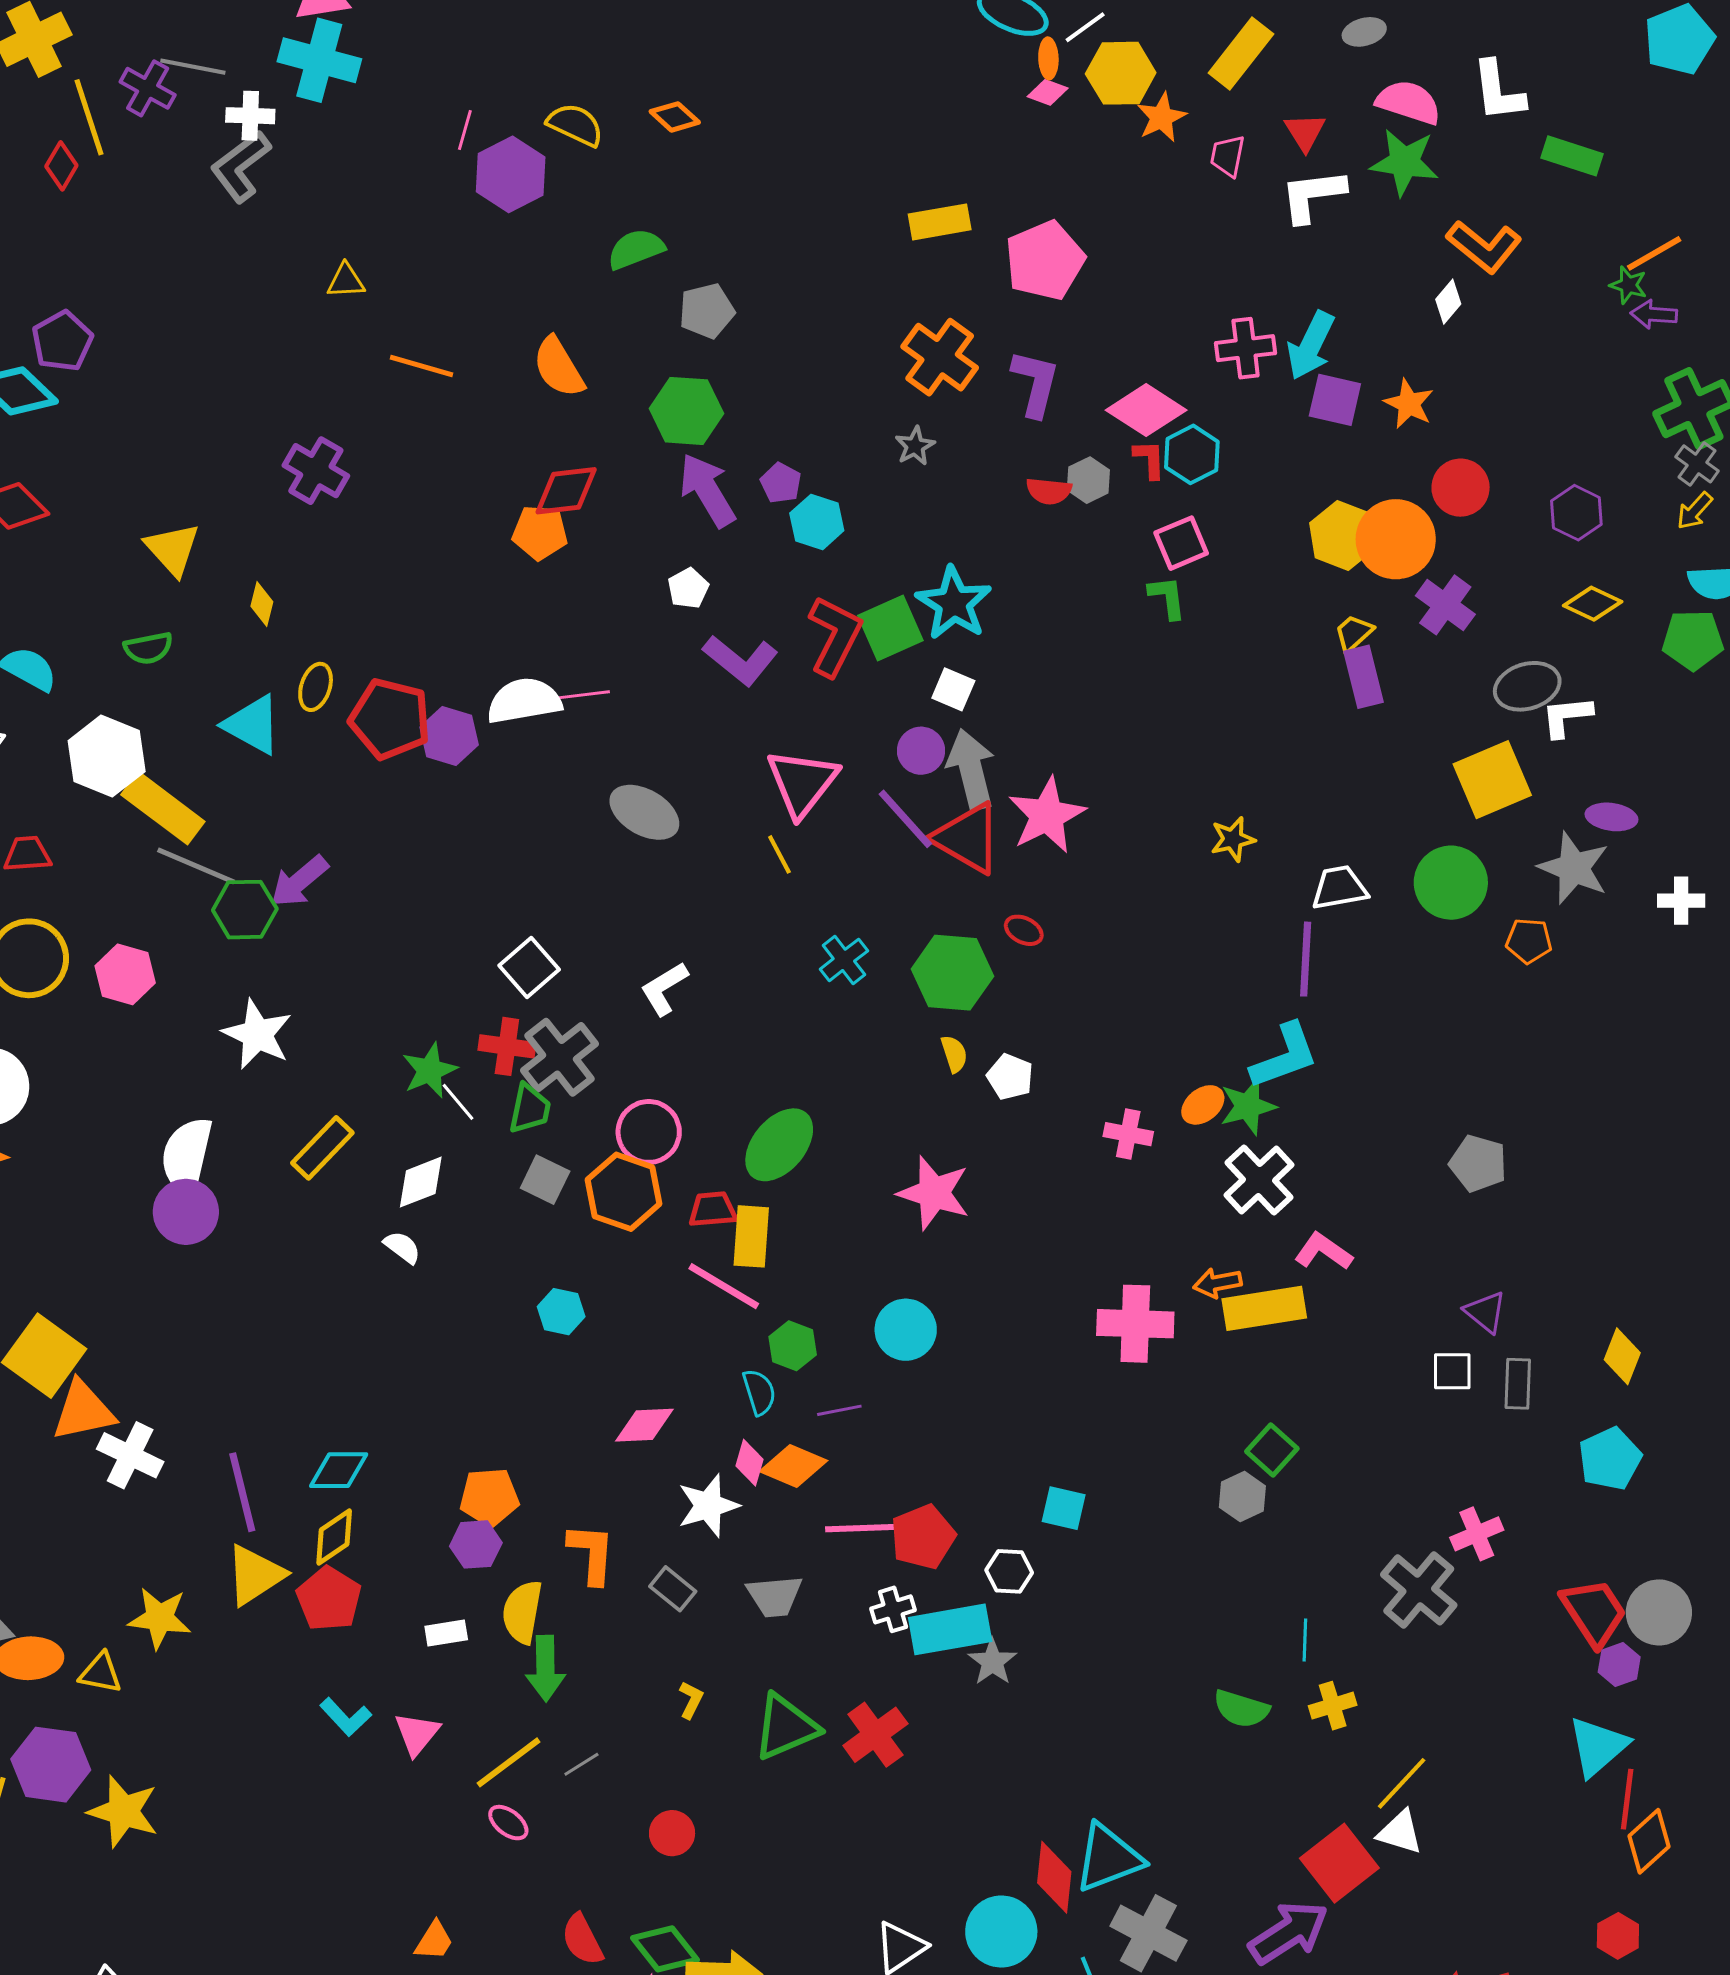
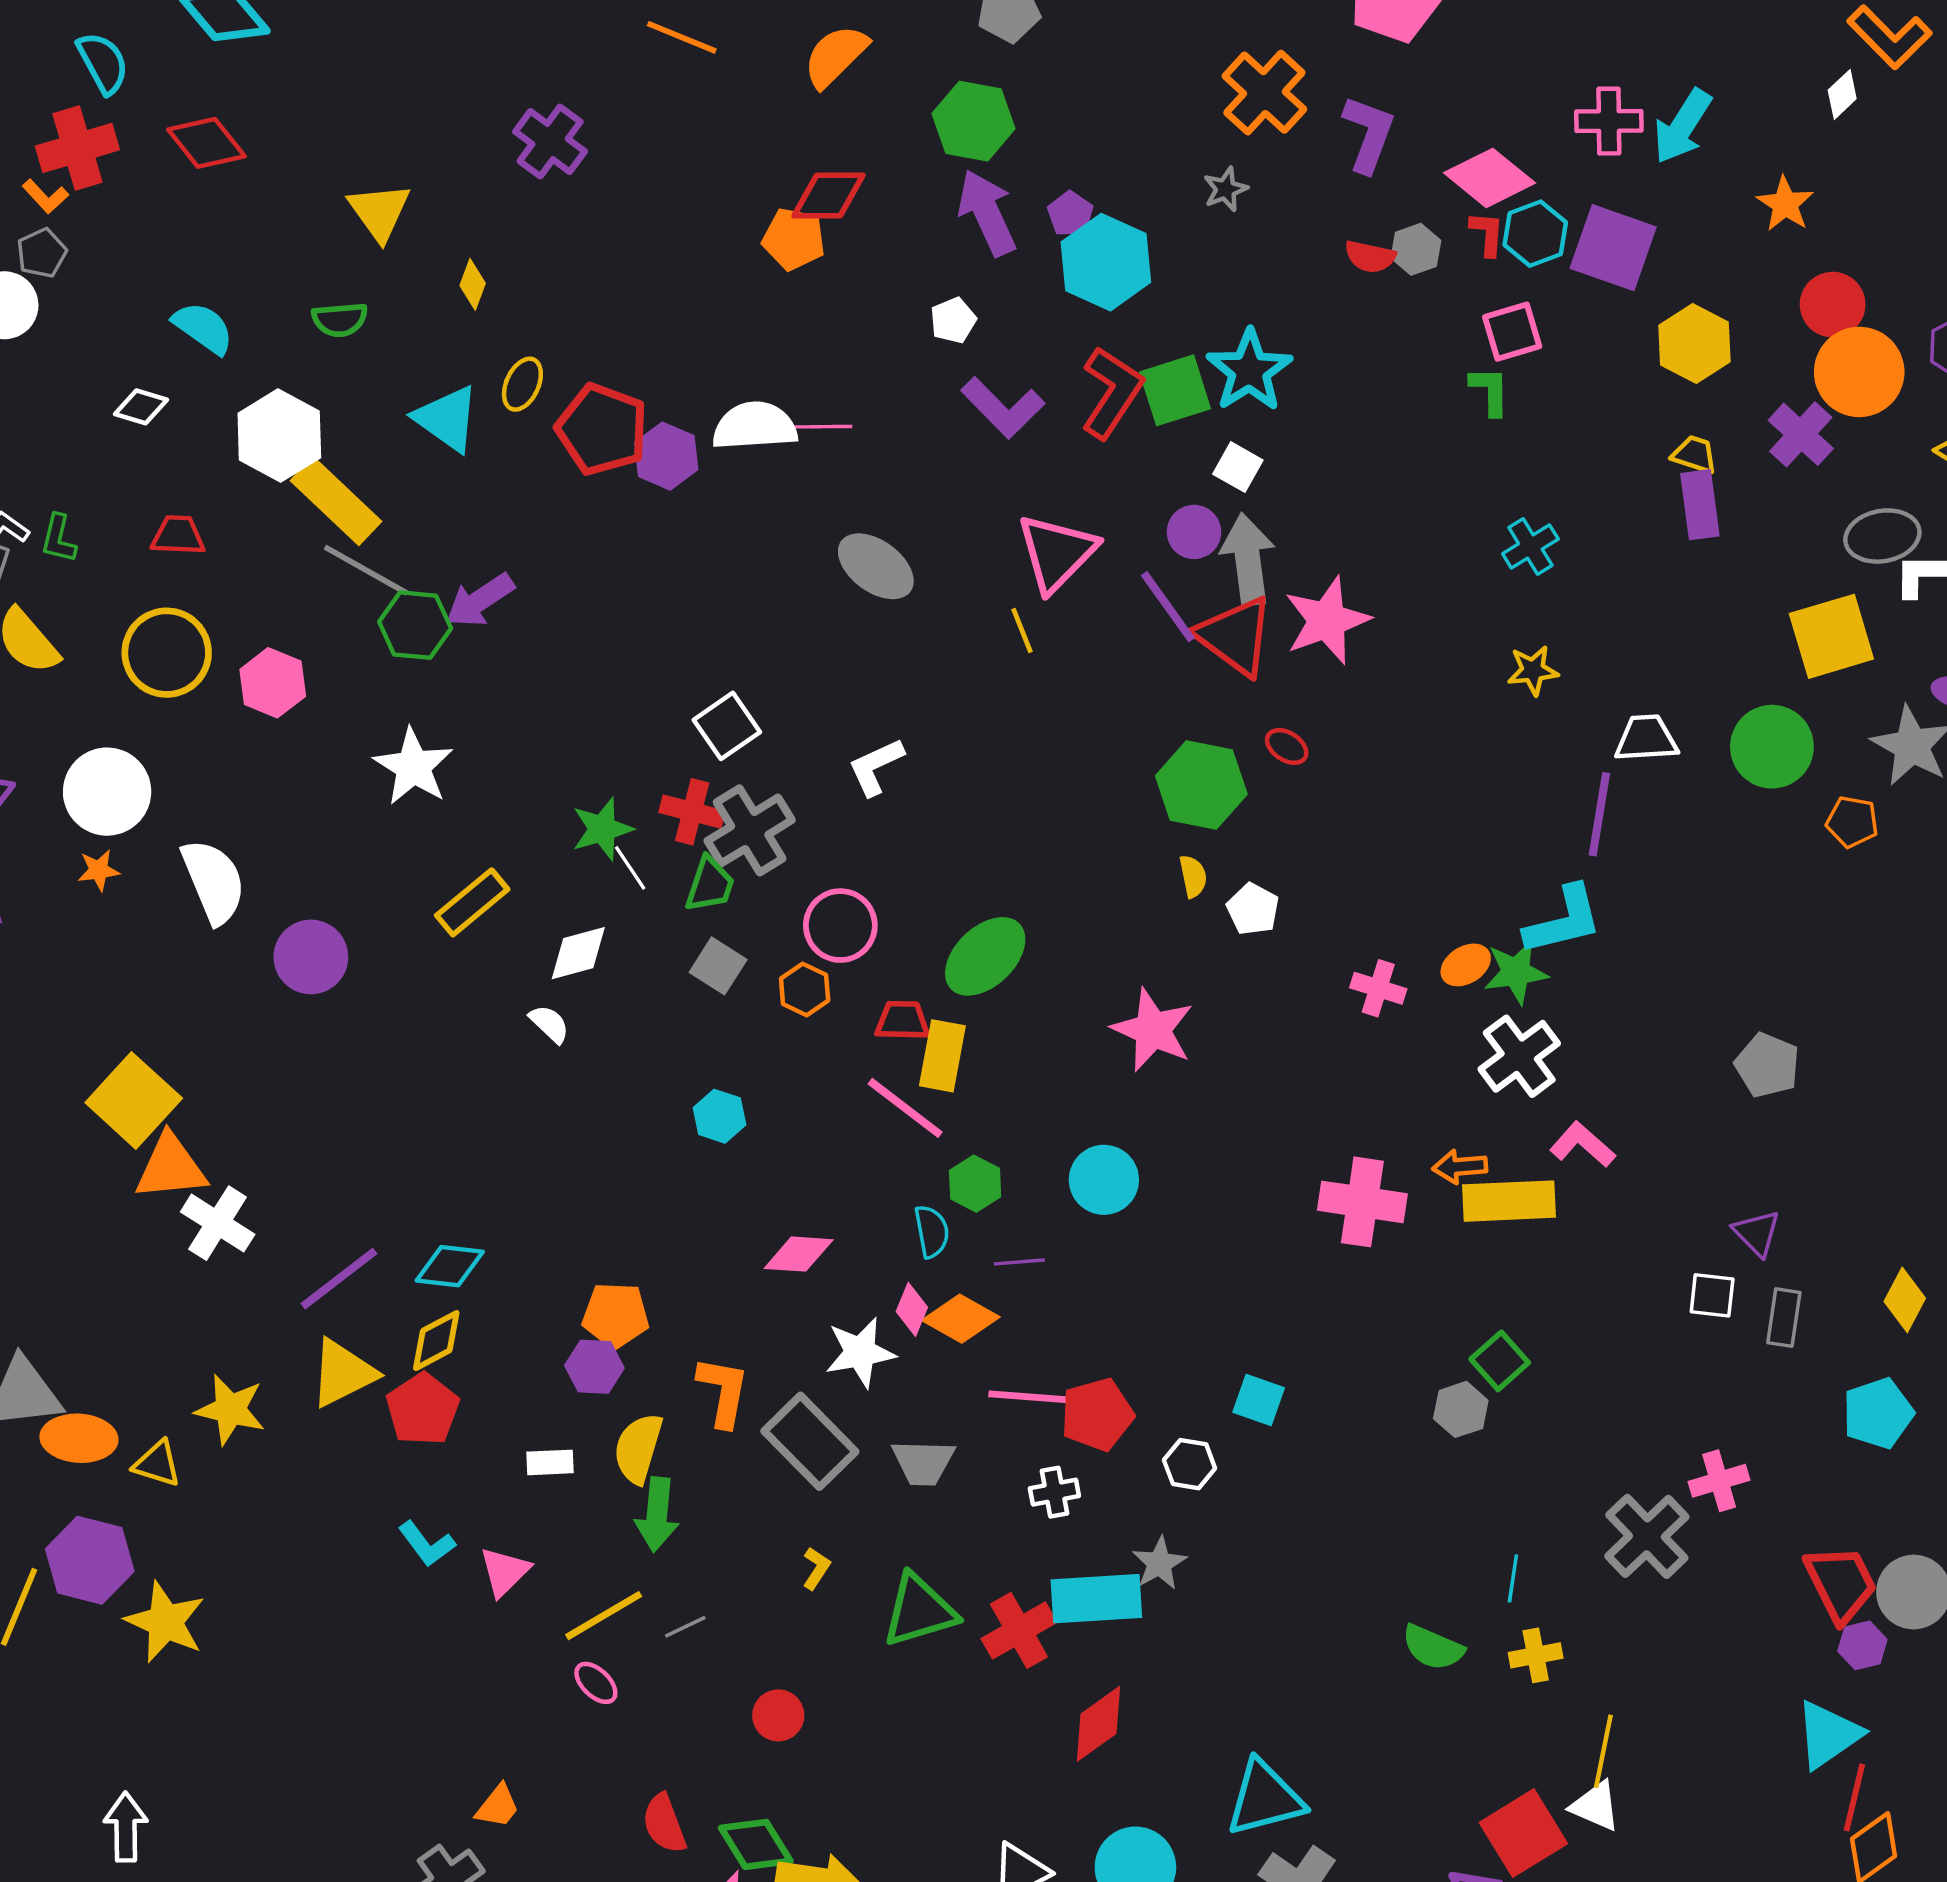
orange semicircle: (559, 367) -> (836, 56), turned 70
purple square: (1335, 400) -> (1613, 248), moved, size x1.4
cyan hexagon: (817, 522) -> (1106, 262), size x1.5
orange circle: (1396, 539) -> (1859, 372), moved
yellow trapezoid: (1354, 633) -> (1694, 455), turned 54
cyan cross: (844, 960) -> (1530, 546), moved
white semicircle: (187, 1156) -> (214, 881), moved, turned 138
orange hexagon: (624, 1192) -> (805, 989), size x0.6
purple line: (242, 1492) -> (339, 1279), turned 60
gray rectangle: (673, 1589) -> (810, 1441), size x1.8
cyan rectangle: (950, 1629) -> (1096, 1599), moved
yellow line: (1402, 1783) -> (1603, 1751), turned -38
red diamond: (1054, 1877) -> (1099, 1724), moved, turned 42

